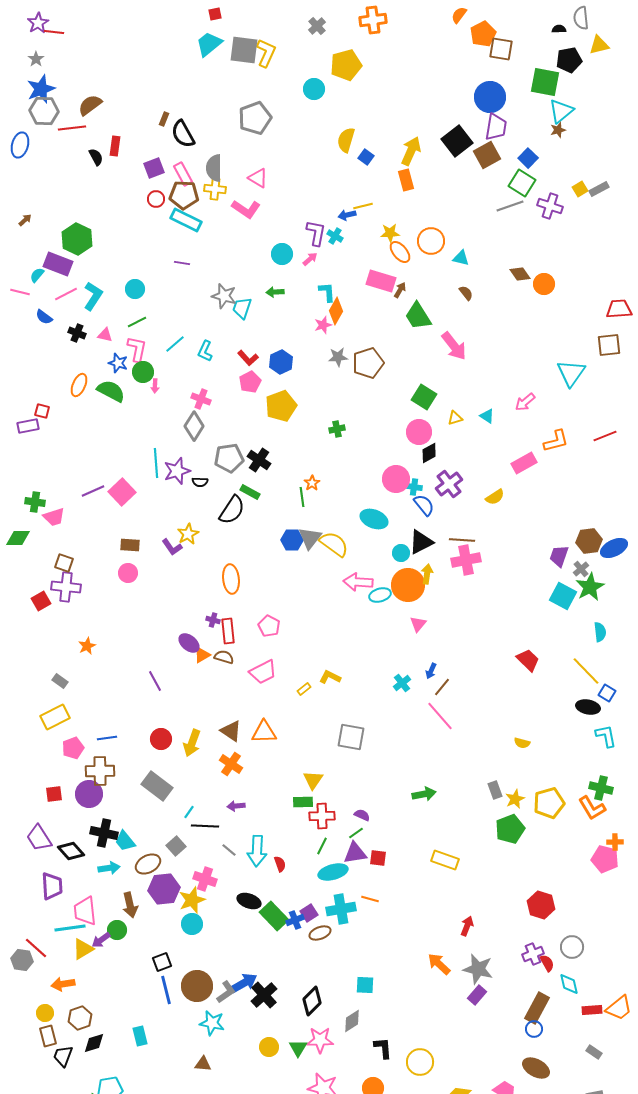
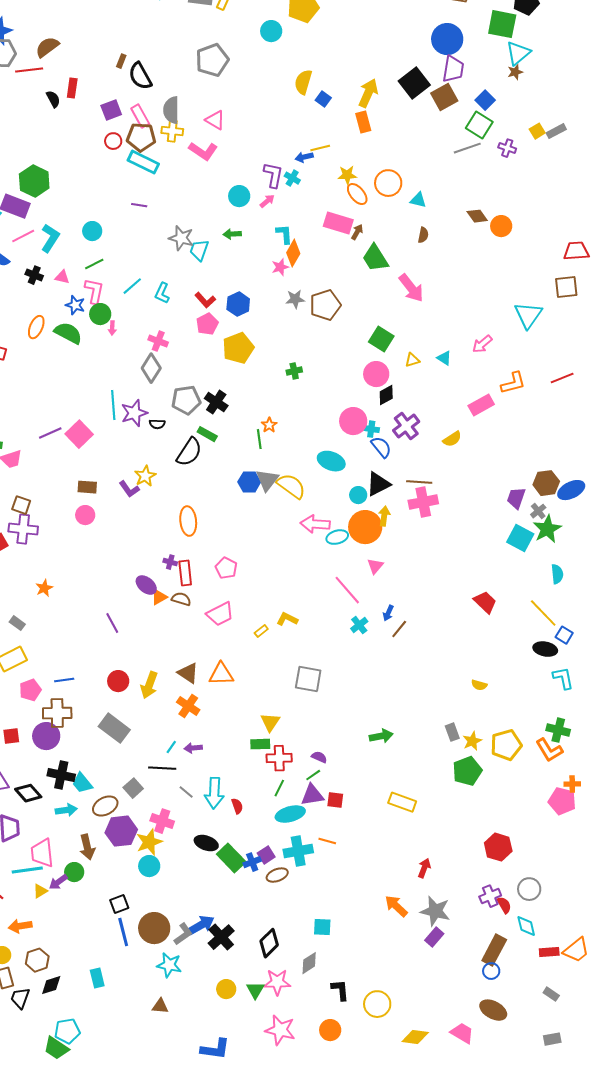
purple cross: (550, 206) -> (507, 148), size x0.7
brown semicircle: (466, 293) -> (423, 235), turned 49
pink line: (440, 716) -> (347, 590), moved
cyan line: (189, 812) -> (171, 747), moved
yellow triangle: (83, 949) -> (40, 891), size x0.7

